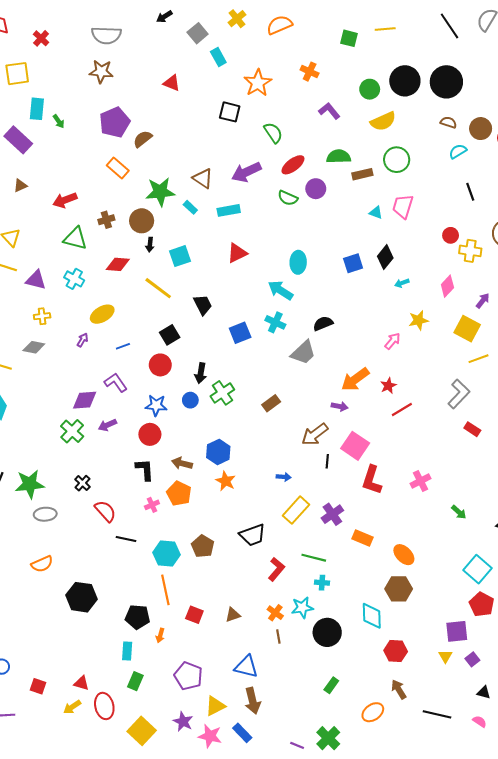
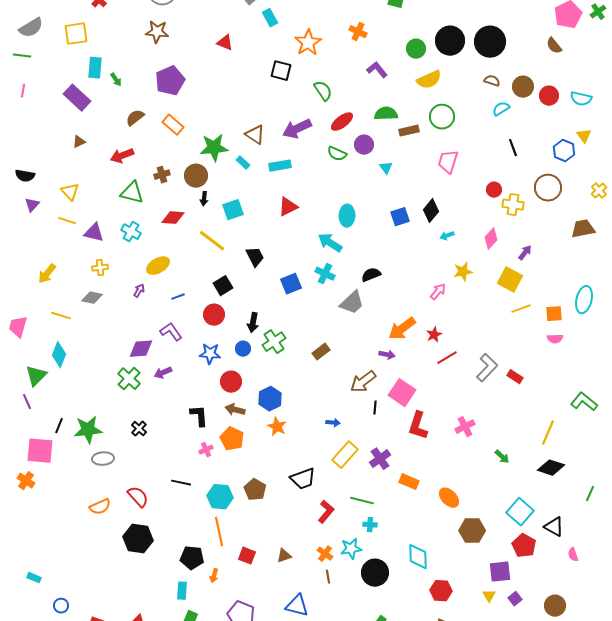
brown semicircle: (143, 139) -> (135, 118), moved
cyan triangle: (376, 213) -> (386, 168), moved, turned 32
gray L-shape: (459, 394) -> (487, 368), moved
red circle: (150, 434) -> (231, 382), moved
red semicircle: (105, 511) -> (138, 497), moved
brown hexagon: (399, 589) -> (472, 531), moved

